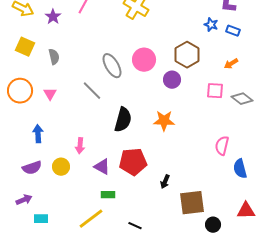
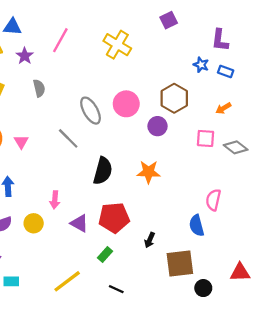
gray semicircle: (54, 57) -> (39, 88), moved
blue semicircle: (240, 169) -> (197, 226), moved
green rectangle: (108, 195) -> (105, 255), moved, turned -48

